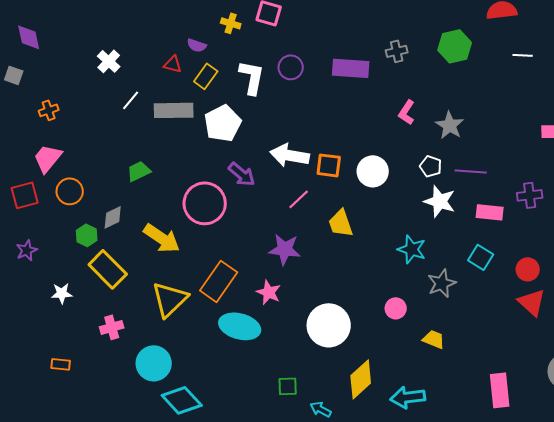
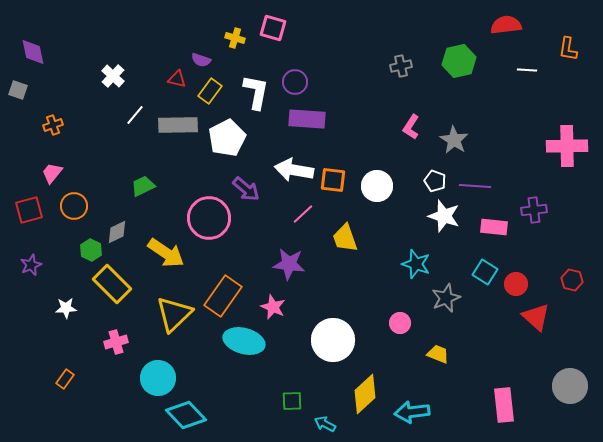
purple rectangle: (351, 68) -> (307, 119), moved
pink trapezoid: (48, 158) -> (52, 173), size x0.7
red circle: (528, 269) -> (516, 284), moved
orange rectangle: (61, 364) -> (65, 379), turned -60

